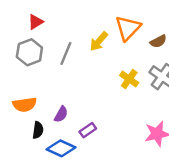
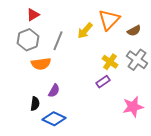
orange semicircle: (25, 105) -> (41, 64), moved
purple rectangle: (88, 130) -> (103, 82), moved

